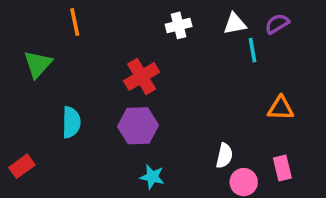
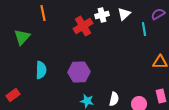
white triangle: (235, 24) -> (124, 14), moved, turned -32
red cross: (142, 76) -> (83, 26), moved
white semicircle: (224, 156) -> (114, 99), moved

